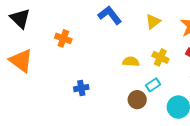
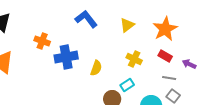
yellow semicircle: (131, 62) -> (96, 68), moved, turned 105
blue cross: (81, 88) -> (66, 57), moved, size x1.6

